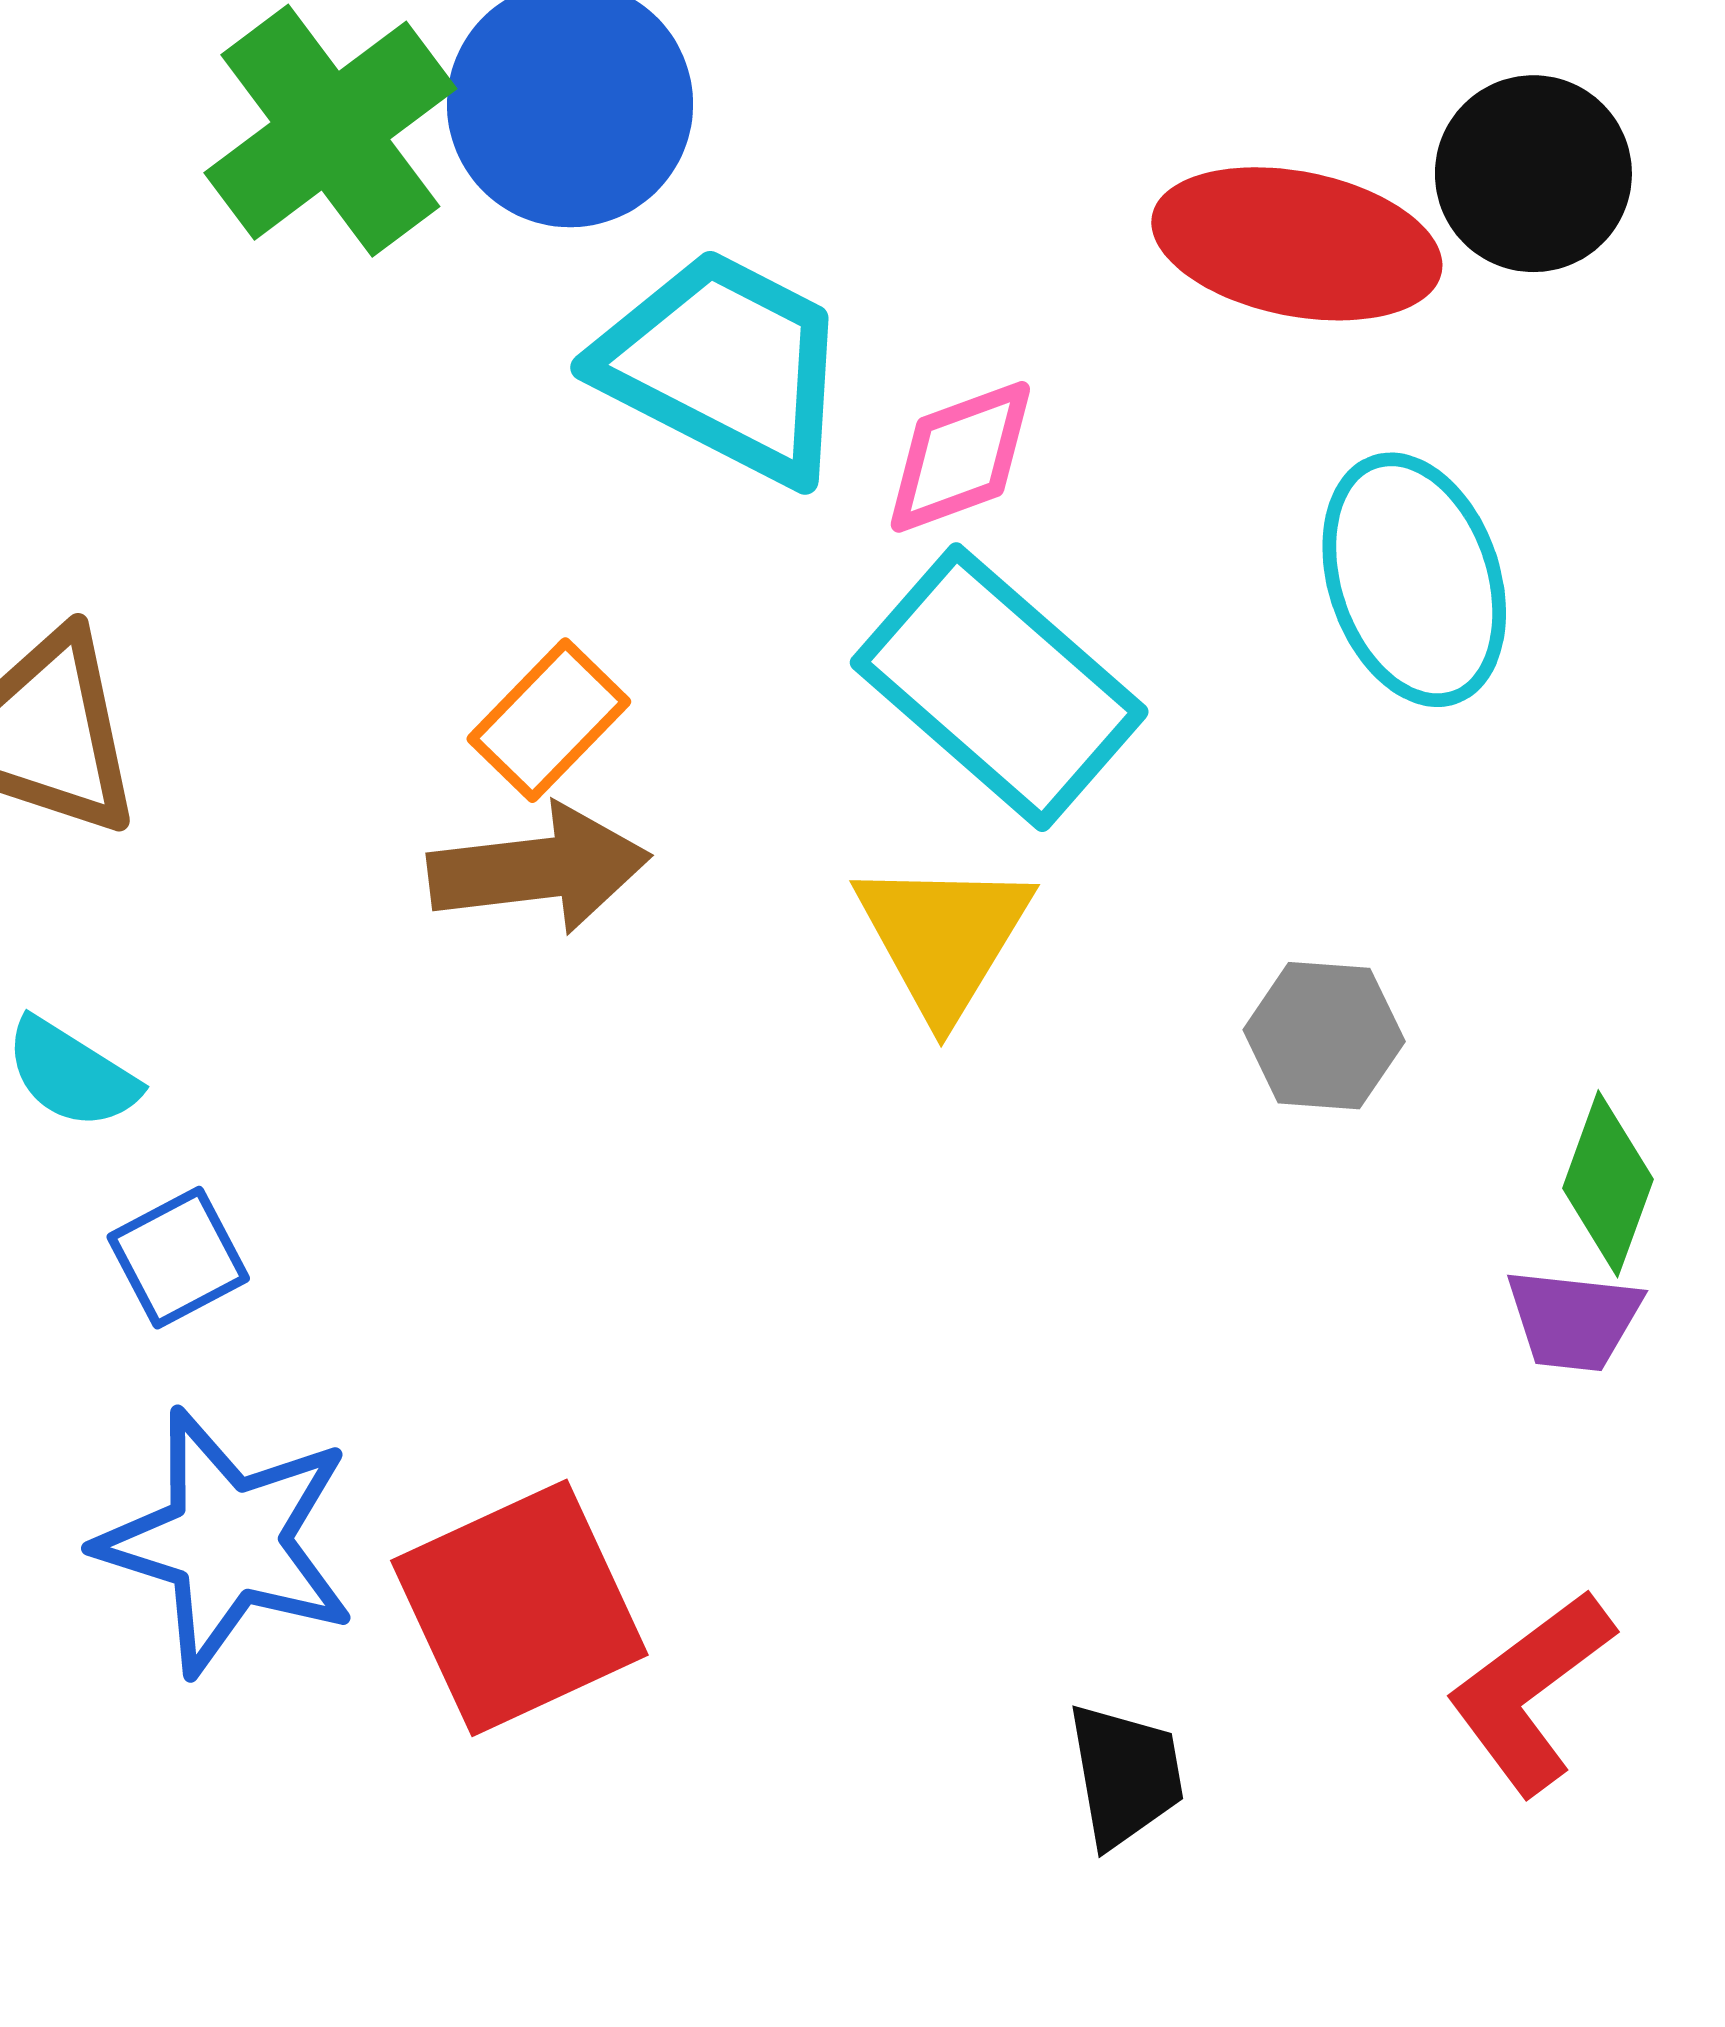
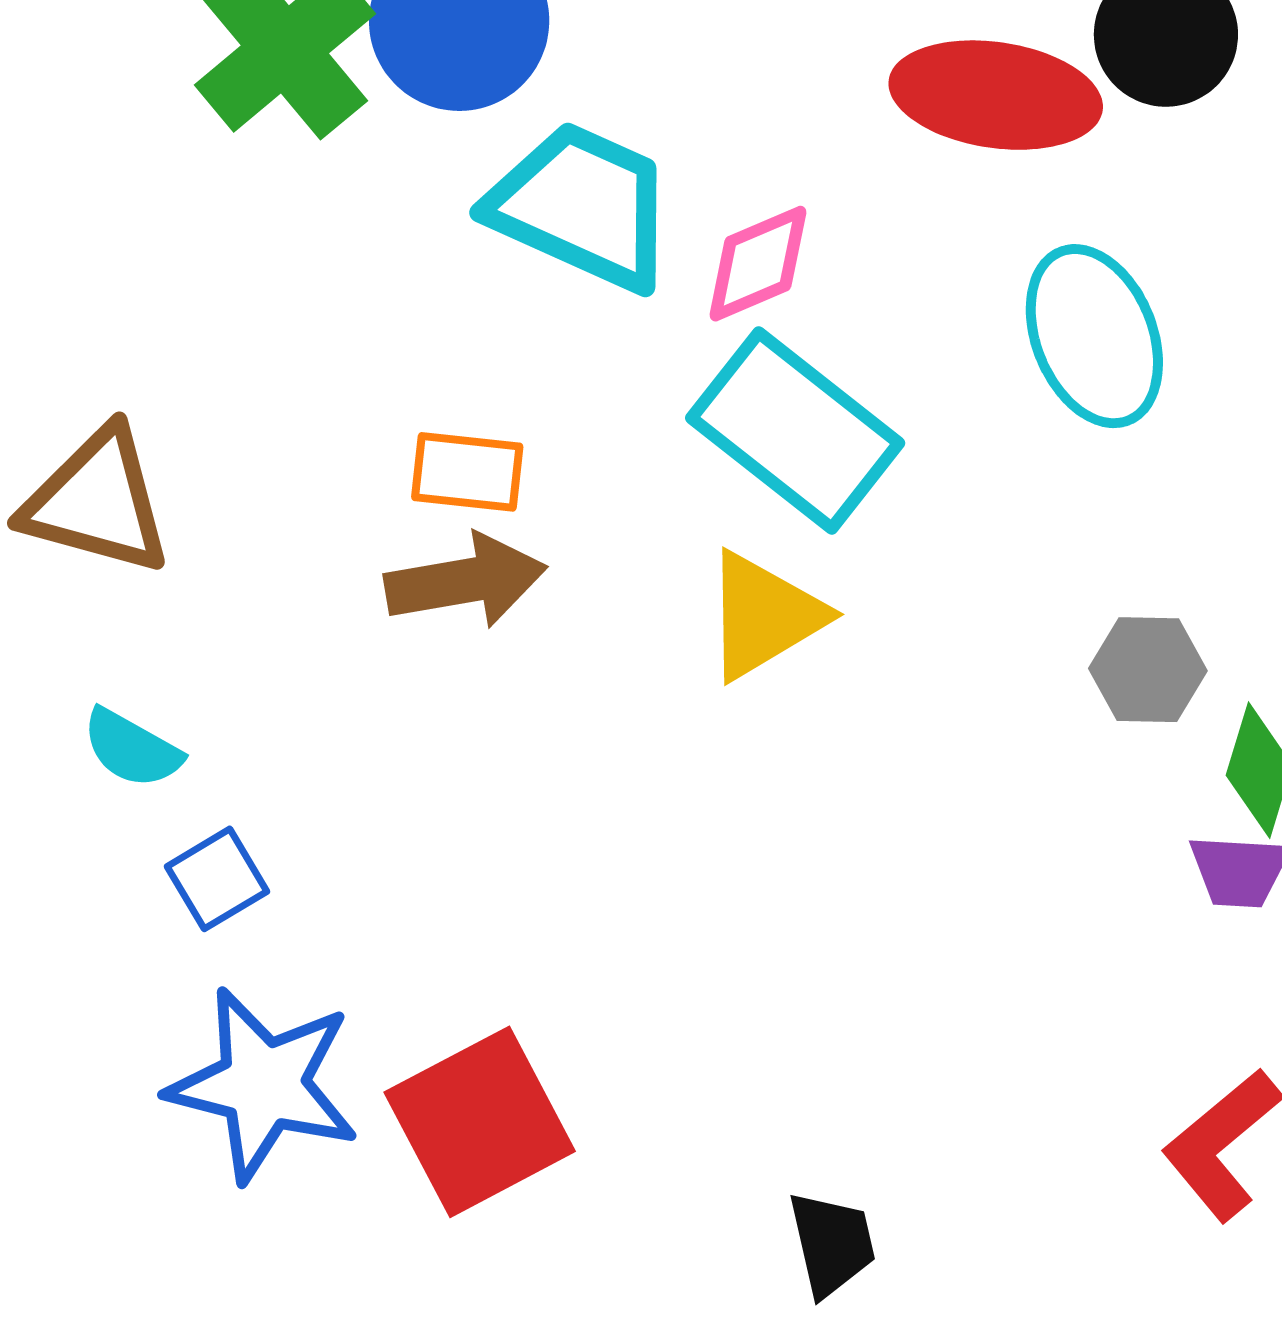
orange rectangle: (549, 720) -> (467, 472), turned 55
yellow triangle: (943, 938) -> (764, 616), turned 31
gray hexagon: (1324, 1036) -> (1148, 670), moved
black trapezoid: (1125, 1775) -> (832, 1244), moved

